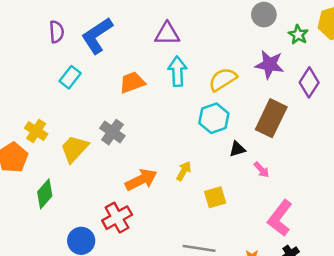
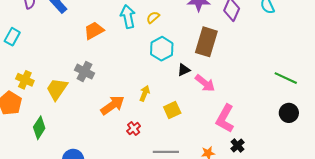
cyan rectangle: (70, 77) -> (12, 37), moved
yellow semicircle: (223, 79) -> (153, 17), moved, size x0.6
pink arrow: (261, 170) -> (205, 83), size x1.5
red cross: (117, 218) -> (134, 128), moved, size x0.6

